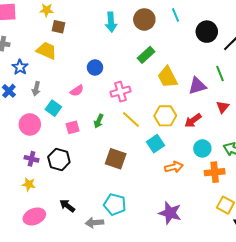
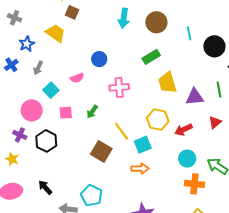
cyan line: (176, 15) -> (189, 33), moved
yellow line: (131, 119) -> (122, 131), moved
pink circle: (30, 124) -> (32, 110), moved
orange arrow: (174, 167) -> (140, 168), moved

